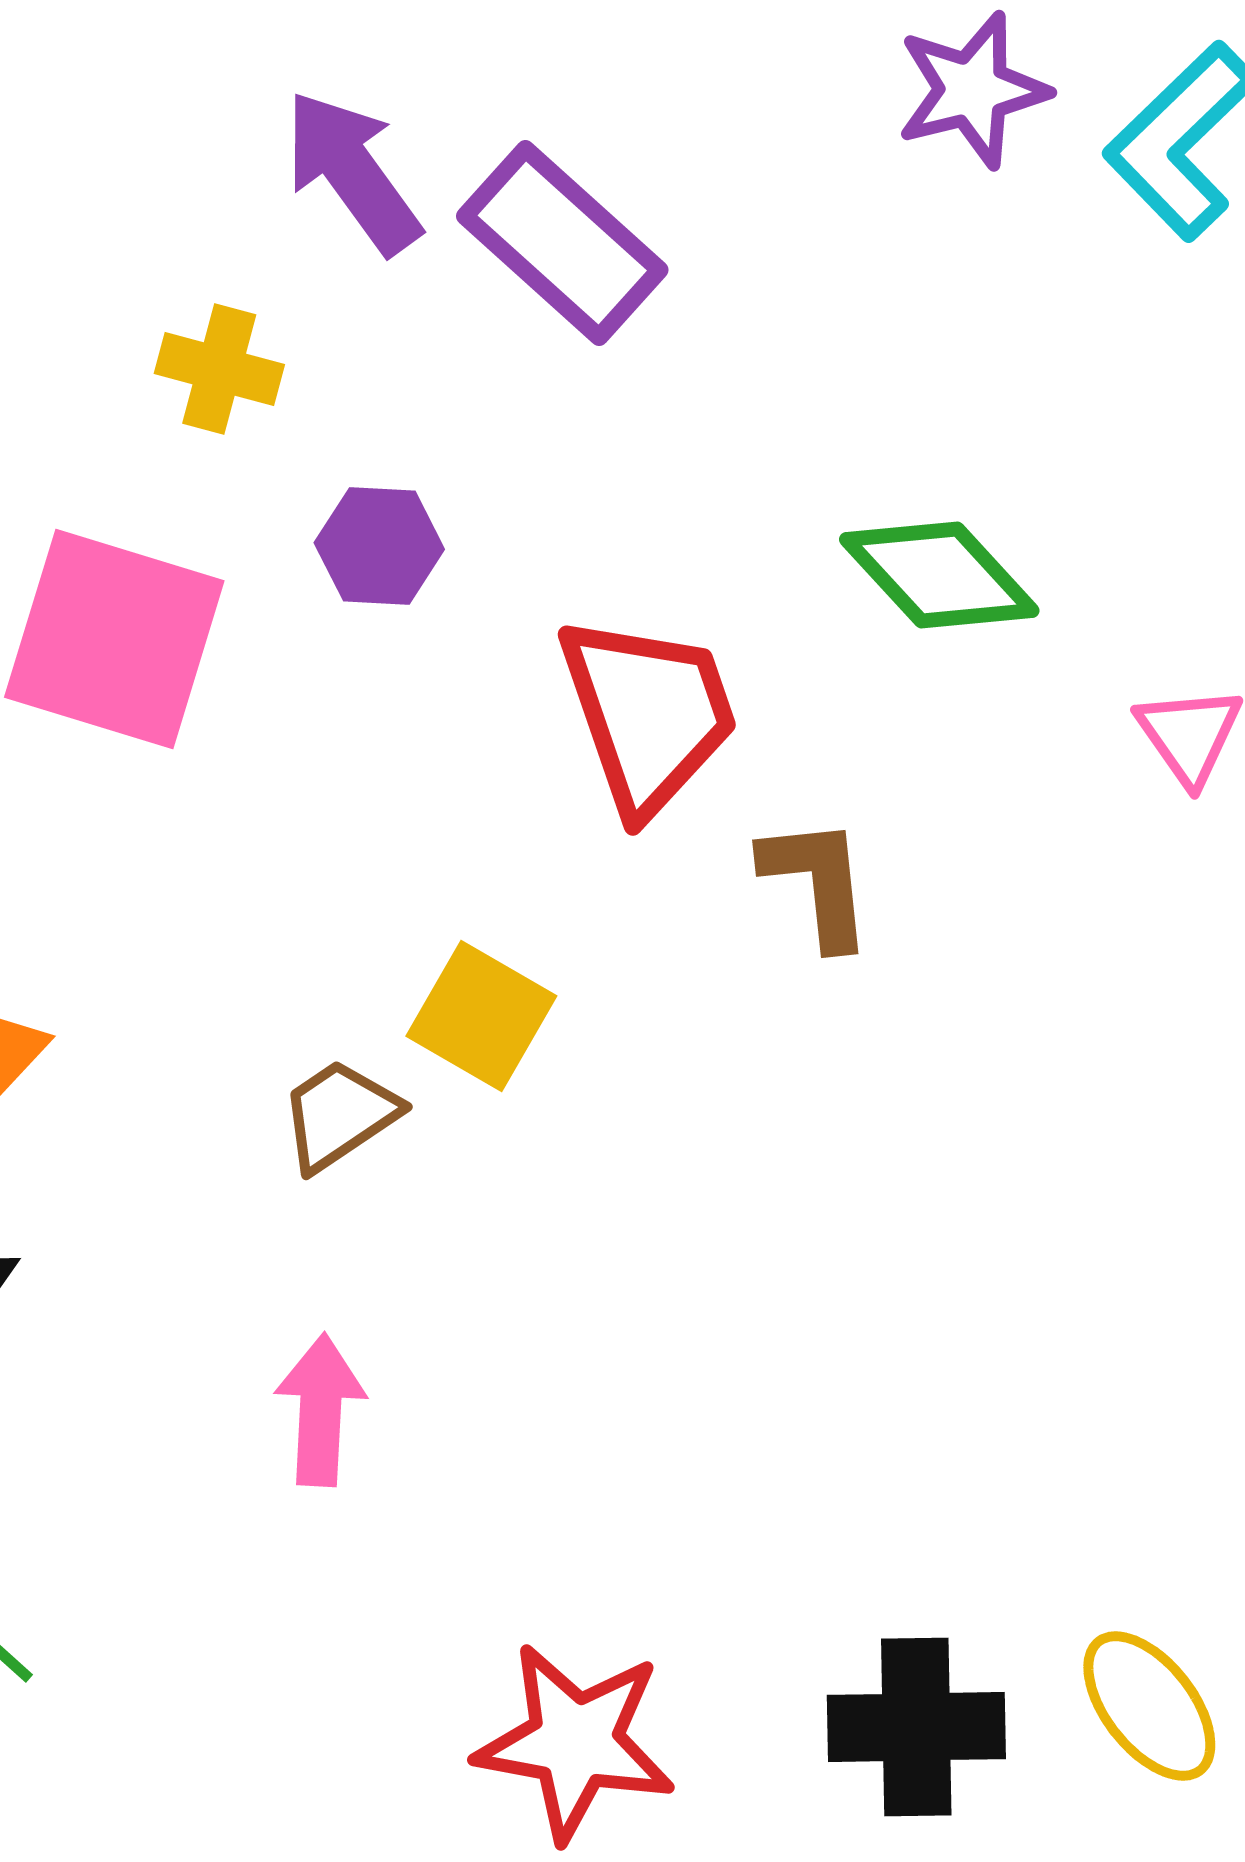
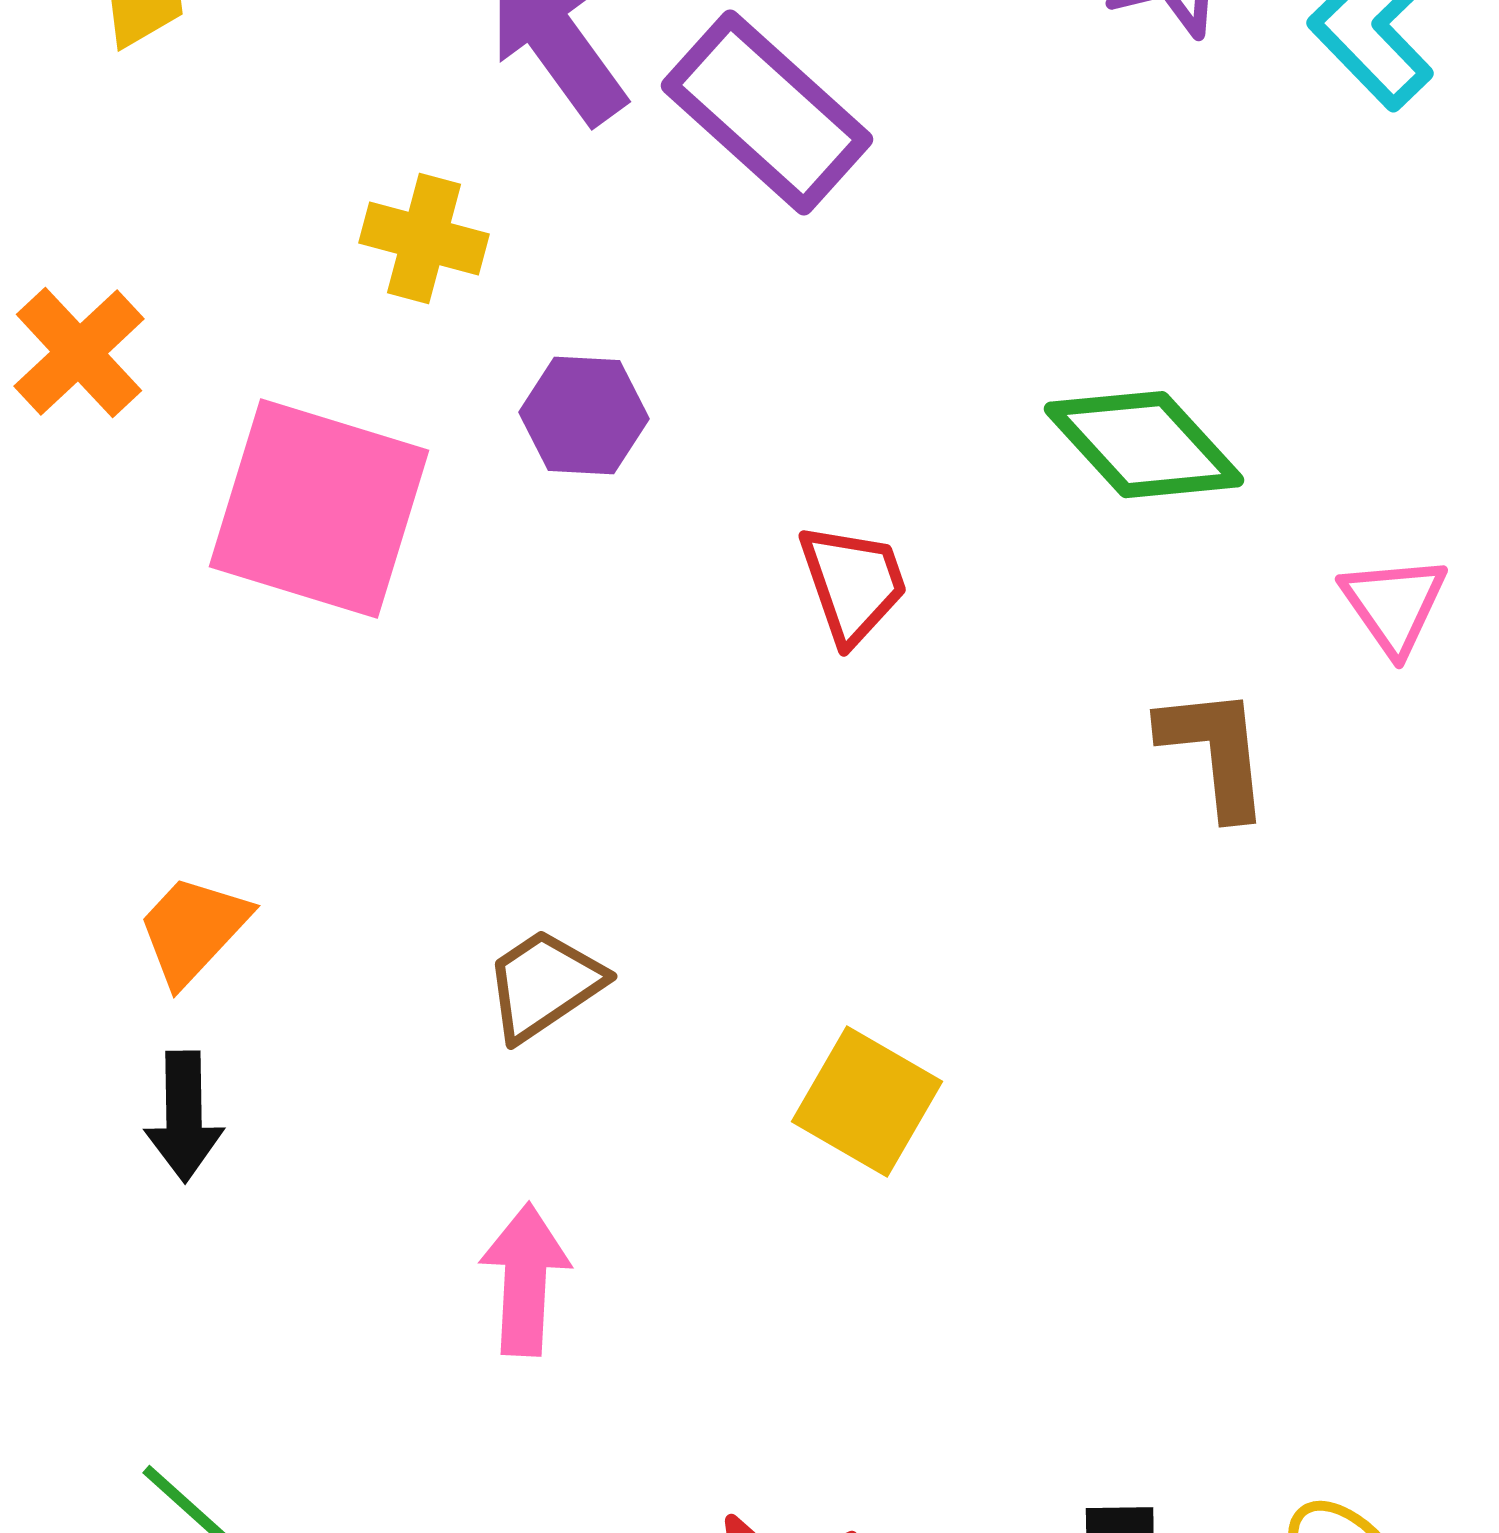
red trapezoid: (648, 714) -> (853, 584), size x0.6
brown L-shape: (817, 882) -> (1215, 752), moved
yellow square: (481, 1016) -> (867, 1102), moved

